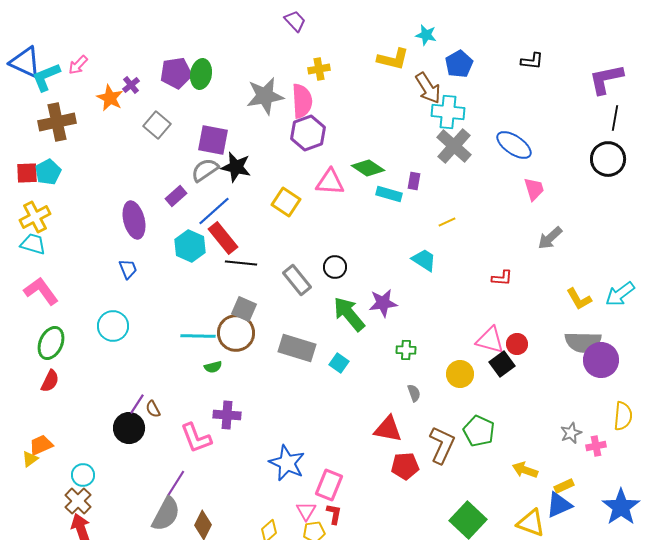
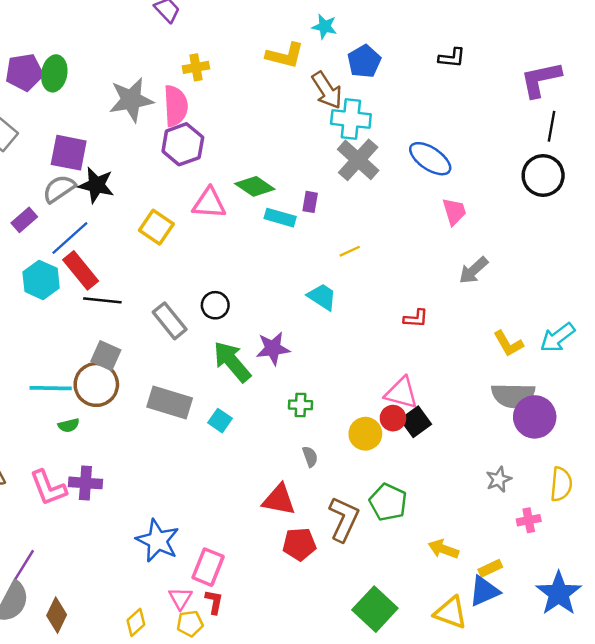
red circle: (517, 344) -> (393, 418), moved
gray star: (571, 433) -> (499, 479), moved
pink L-shape: (196, 438) -> (48, 488), moved

